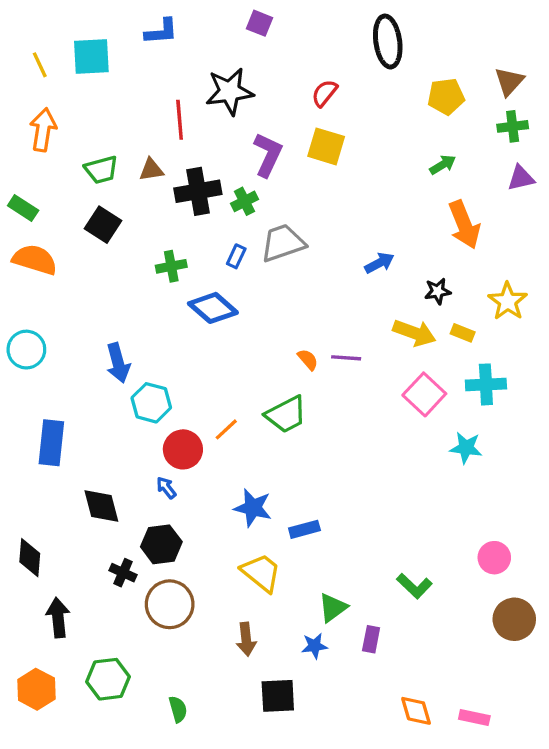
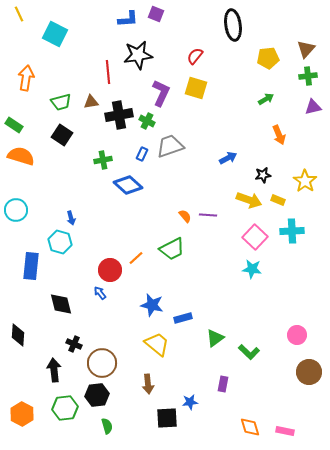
blue L-shape: (161, 32) -> (128, 19), moved
cyan square: (91, 56) -> (55, 34), turned 30
yellow line: (40, 65) -> (19, 14), moved
green cross: (245, 201) -> (147, 121), turned -35
orange arrow: (464, 225) -> (279, 135), size x0.7
blue arrow: (118, 363) -> (71, 218), size x0.6
cyan hexagon: (151, 403) -> (60, 242), moved
cyan star: (466, 448) -> (252, 269), moved
black hexagon: (161, 544) -> (97, 395), moved
green triangle: (333, 608) -> (215, 338), moved
black arrow: (58, 618) -> (54, 370), moved
blue star: (314, 646) -> (190, 402), moved

